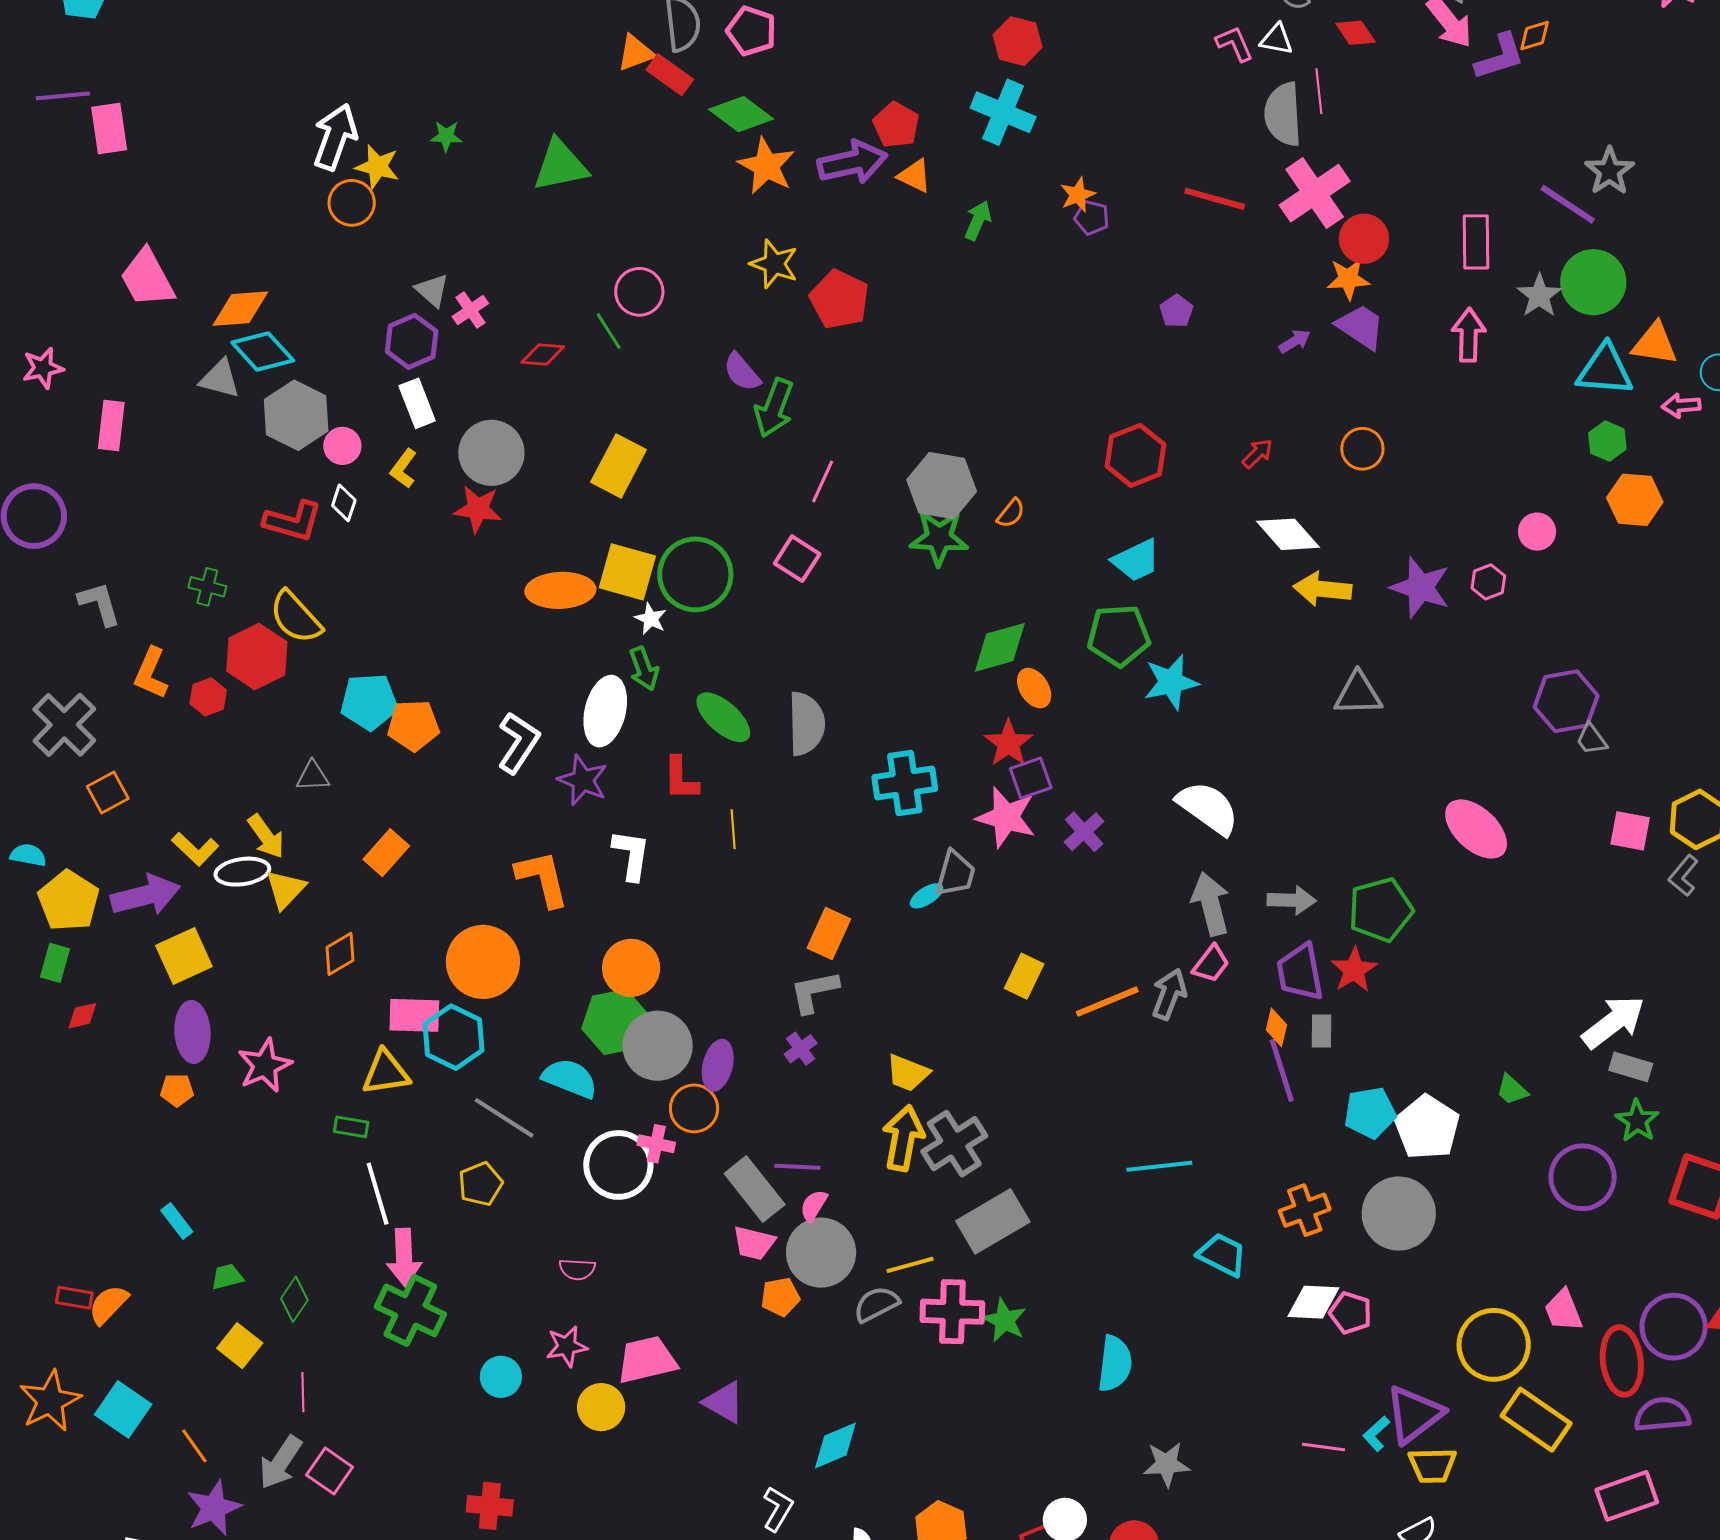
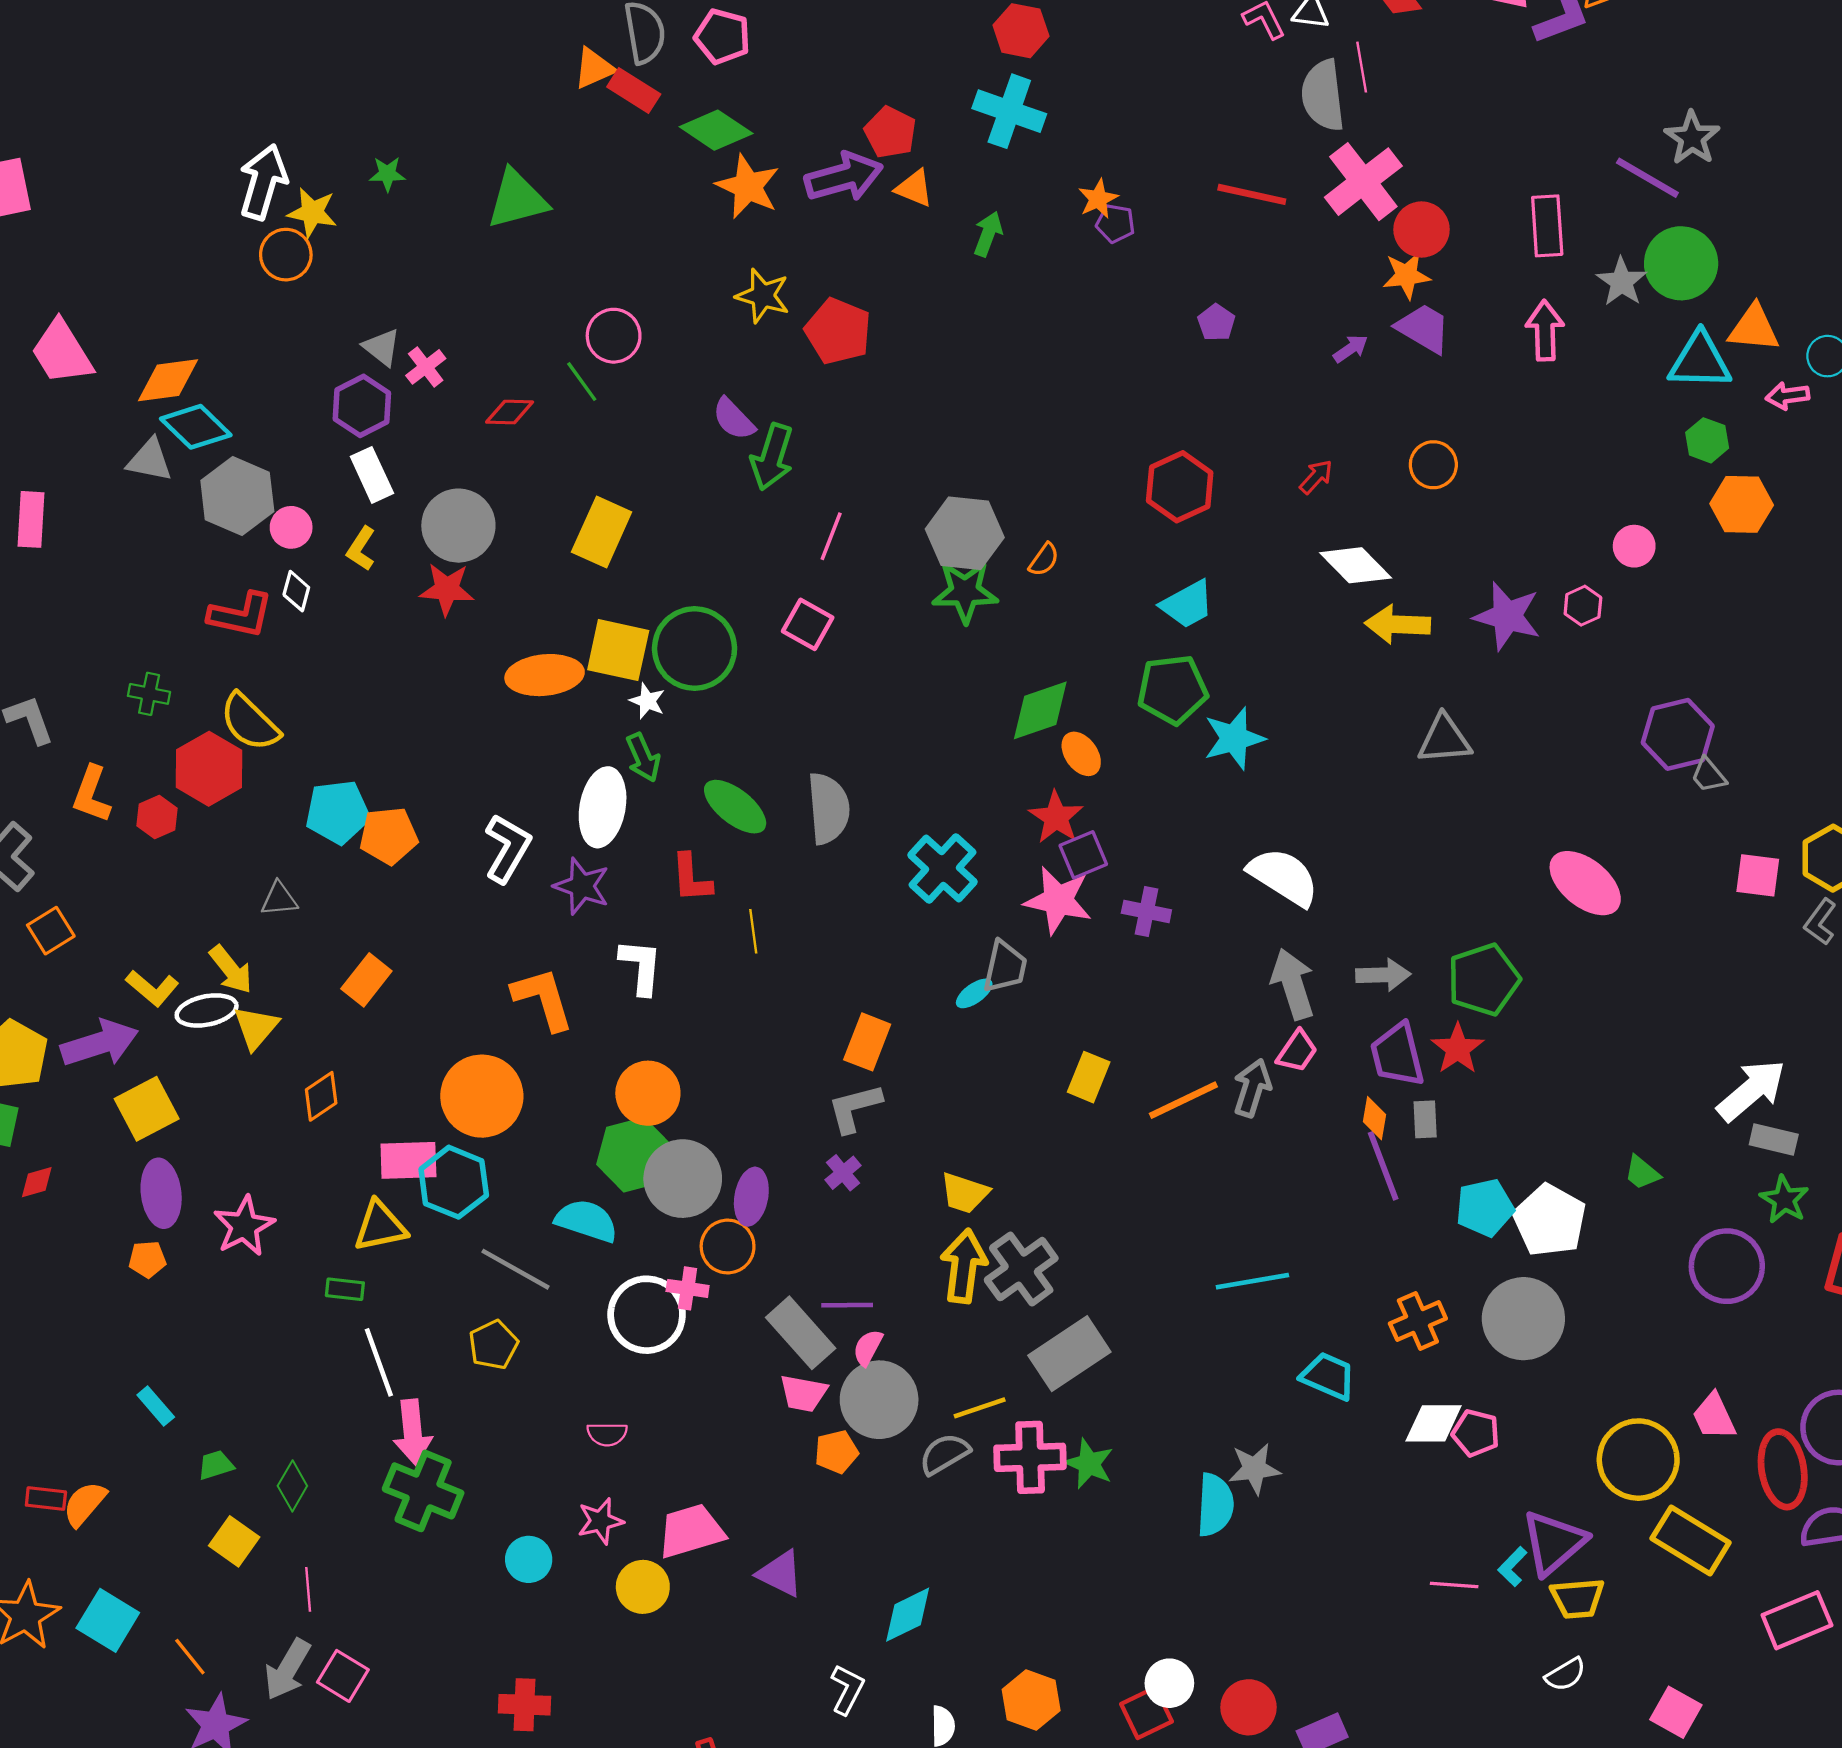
cyan cross: (905, 783) -> (943, 868), turned -36
purple cross: (1084, 832) -> (1146, 911), turned -33
gray star: (1167, 1464) -> (1254, 1469), moved

